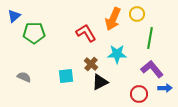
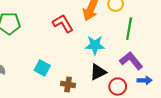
brown cross: (91, 64) -> (68, 84), moved, turned -32
cyan square: (66, 76) -> (42, 68), turned 35
black triangle: (100, 82) -> (98, 72), moved

